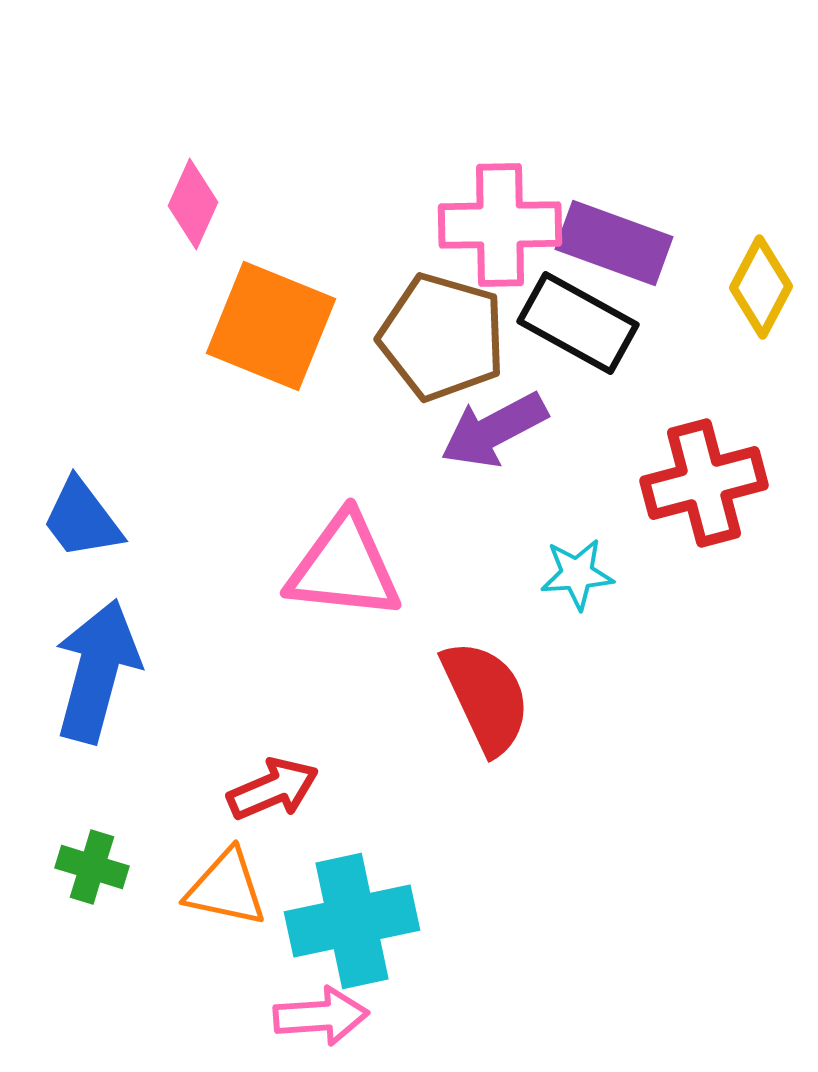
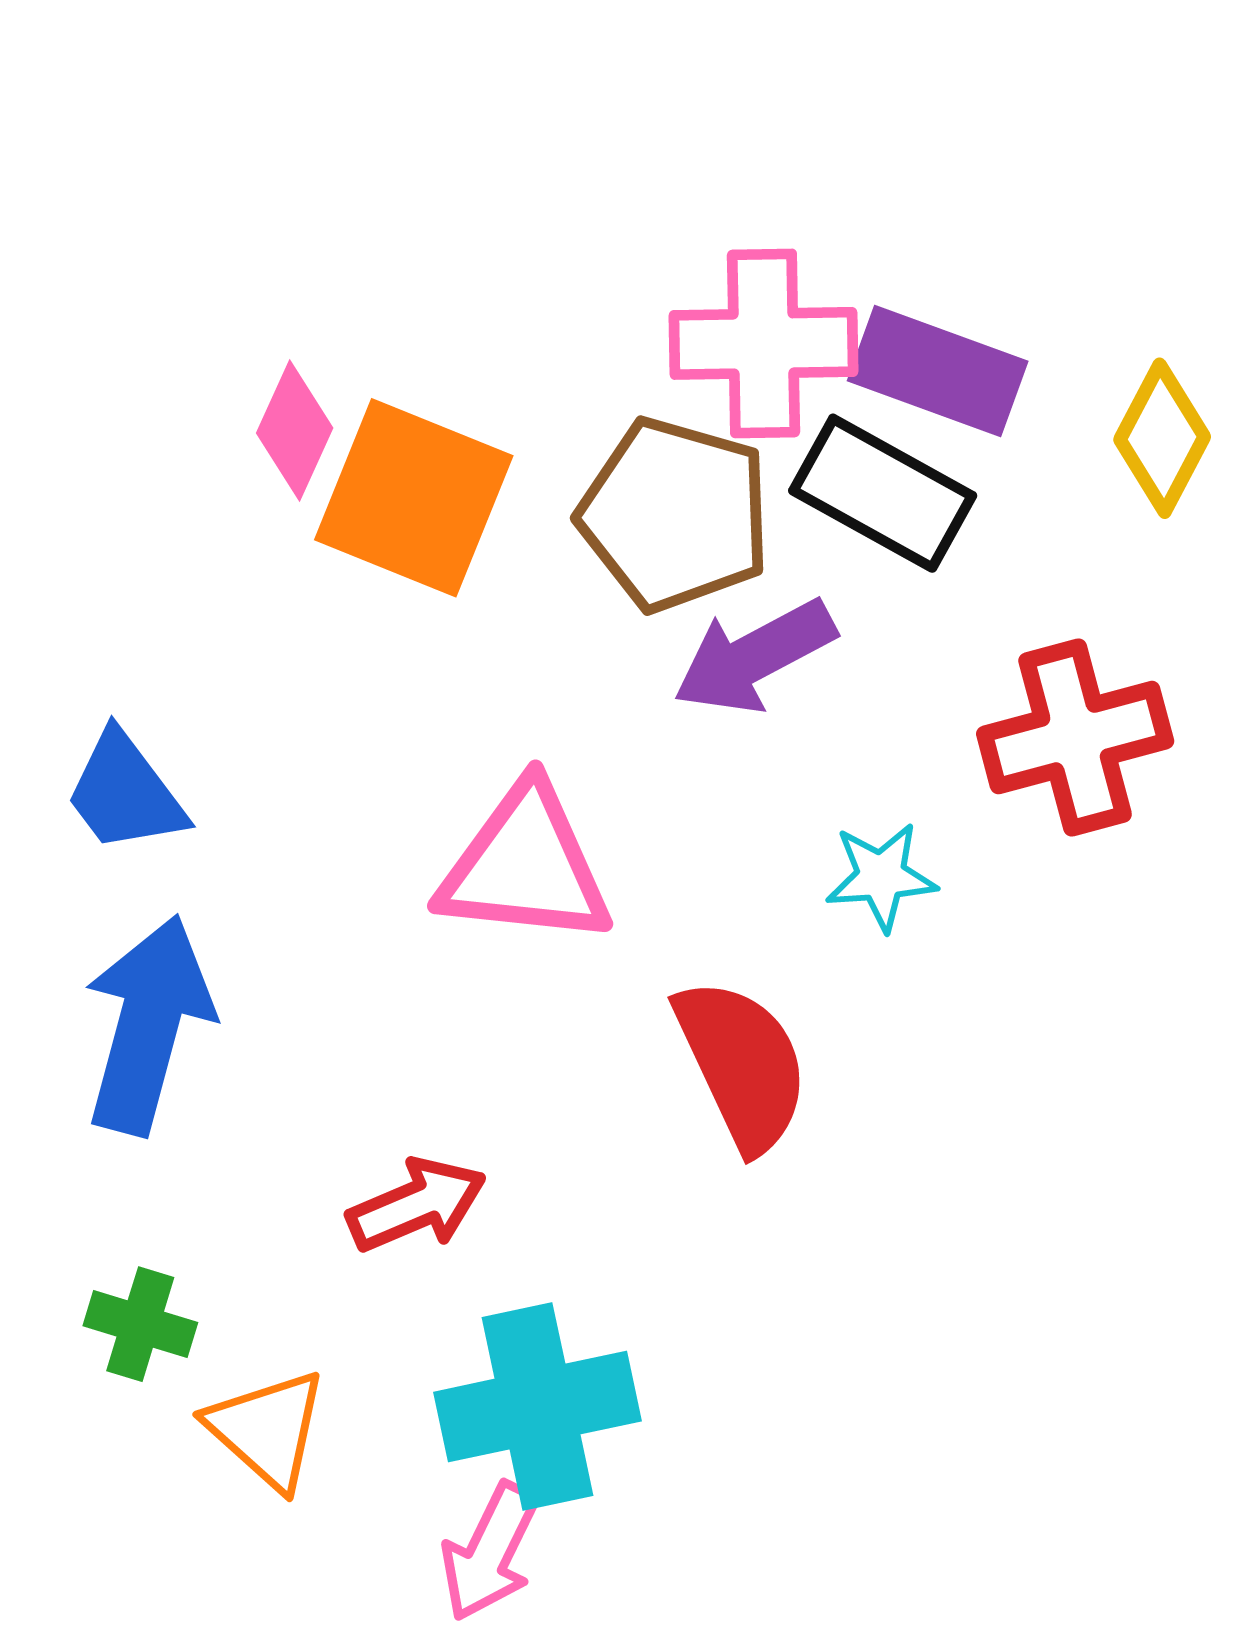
pink diamond: (193, 204) -> (295, 431), moved
orange triangle: (226, 888) -> (267, 1429), moved, turned 30
pink arrow: (321, 1016) -> (490, 1552), turned 120

